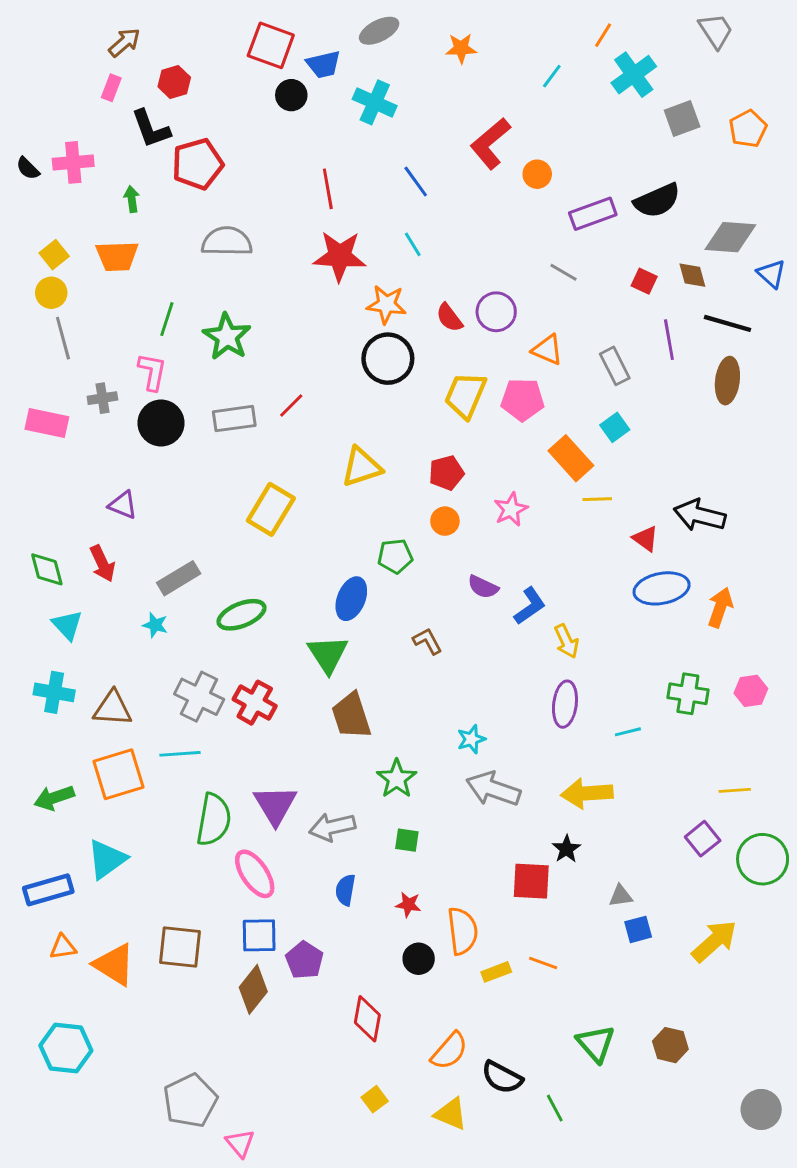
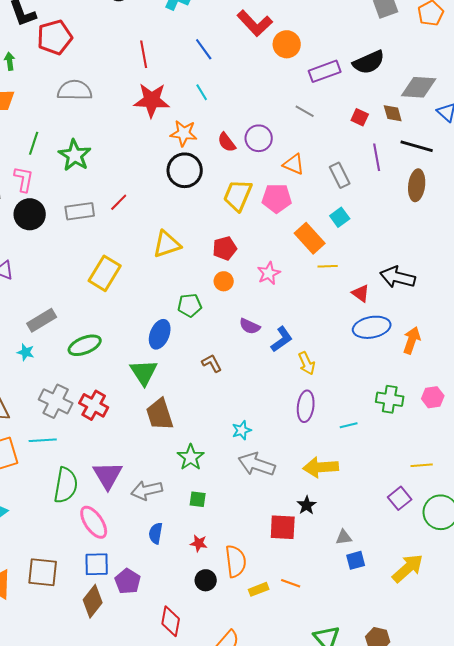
red L-shape: (490, 143) -> (255, 23), turned -93
orange circle: (537, 174) -> (287, 44), size x1.4

